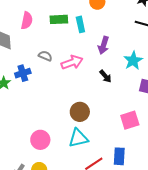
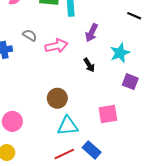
cyan triangle: (78, 138) -> (68, 126), moved
blue rectangle: (119, 156) -> (92, 150), turned -60

